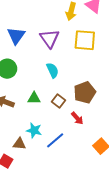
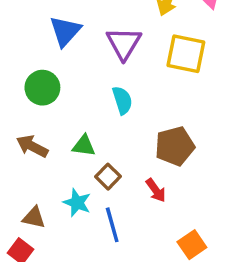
brown square: (58, 101) -> (108, 177), moved
blue line: (55, 140) -> (112, 225), turned -72
brown triangle: (19, 144) -> (34, 218), moved

